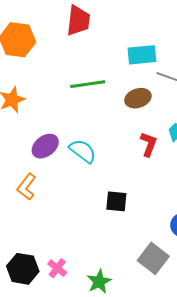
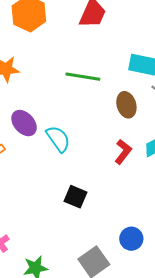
brown ellipse: (138, 98) -> (126, 105), turned 75
purple ellipse: (45, 146) -> (24, 123), turned 68

